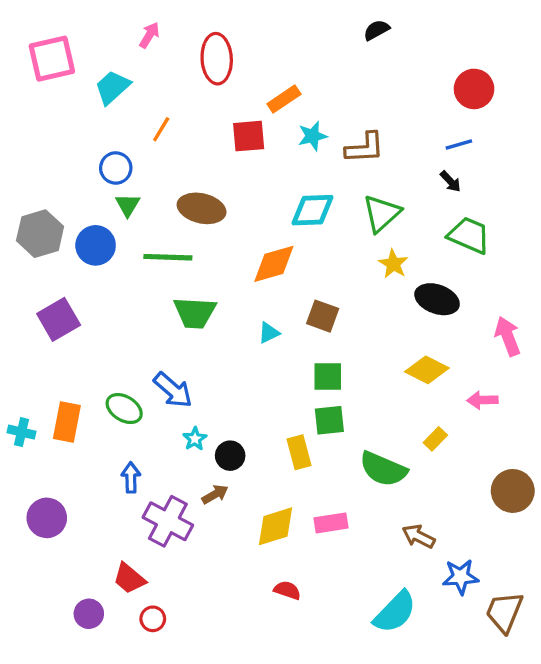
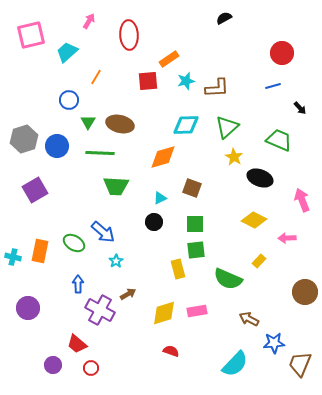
black arrow: (450, 181) -> (300, 108), moved
green triangle: (128, 205) -> (88, 122), moved
black circle: (230, 456) -> (154, 222), moved

